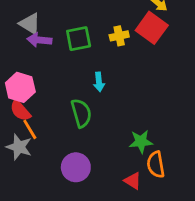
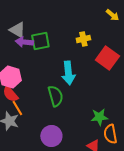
red square: (152, 28) -> (107, 58), moved
green square: (79, 39) -> (40, 41), moved
cyan arrow: (99, 82) -> (68, 73), size x1.6

